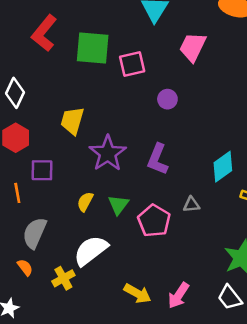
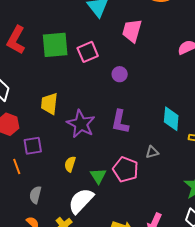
cyan diamond: (223, 167) -> (171, 119), turned -40
green triangle: (118, 205) -> (98, 176), moved
gray semicircle: (35, 233) -> (35, 195), size x0.7

